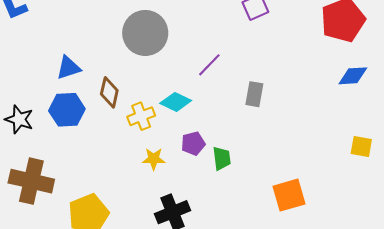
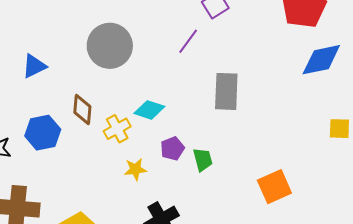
purple line: (209, 65) -> (188, 41), moved
blue triangle: (68, 68) -> (34, 66), moved
blue diamond: (353, 76) -> (321, 60), size x1.4
gray rectangle: (254, 94) -> (226, 91), size x1.5

